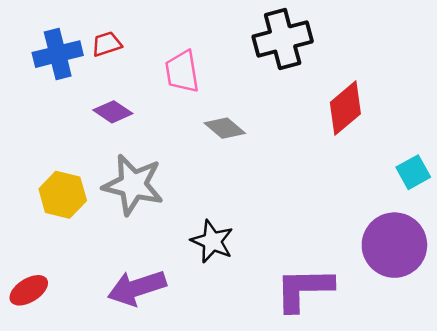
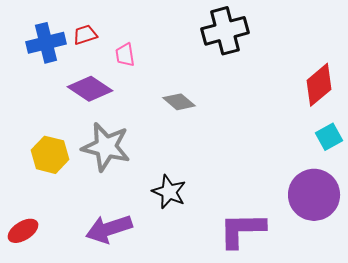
pink trapezoid: (182, 72) -> (125, 55), moved, size x0.7
red diamond: (345, 108) -> (319, 85), moved
purple diamond: (113, 112) -> (90, 89), size x1.4

